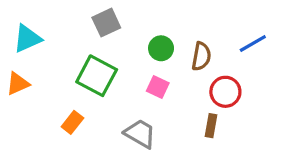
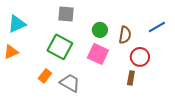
gray square: (106, 23) -> (66, 14), turned 30
pink square: (158, 87) -> (98, 54), size x1.5
gray trapezoid: (140, 134) -> (70, 83), moved

